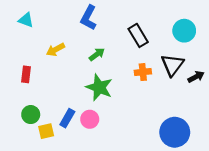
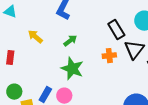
black rectangle: (138, 35) -> (116, 30), moved
yellow arrow: (55, 50) -> (35, 37), turned 70

